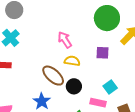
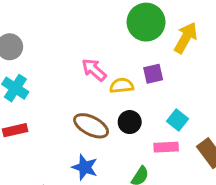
yellow semicircle: (72, 61) -> (122, 86), moved
black circle: (74, 86) -> (130, 122), moved

